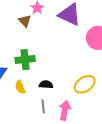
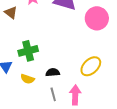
brown triangle: (25, 21) -> (11, 13), moved
yellow semicircle: (20, 87) -> (28, 79), turned -40

